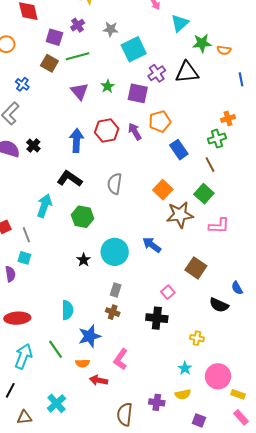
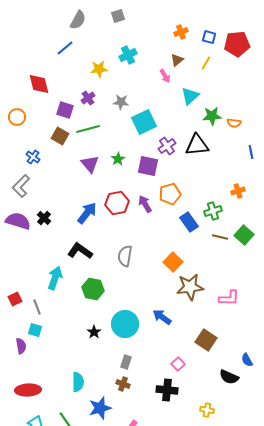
green cross: (217, 139) -> (213, 211), moved
blue arrow: (77, 141) -> (87, 213), turned 35
brown line: (210, 165) -> (220, 237), turned -49
green square: (204, 194) -> (244, 235), moved

